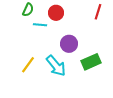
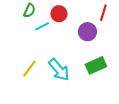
cyan line: (40, 25) -> (42, 26), turned -32
purple circle: (69, 44) -> (87, 32), moved

